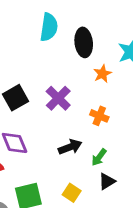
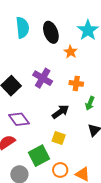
green arrow: (99, 157) -> (90, 103), moved
yellow square: (72, 193) -> (59, 138), moved

